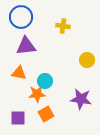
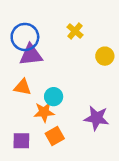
blue circle: (21, 17) -> (25, 37), moved
yellow cross: (63, 26) -> (75, 31), turned 32
yellow circle: (87, 60) -> (105, 56), moved

